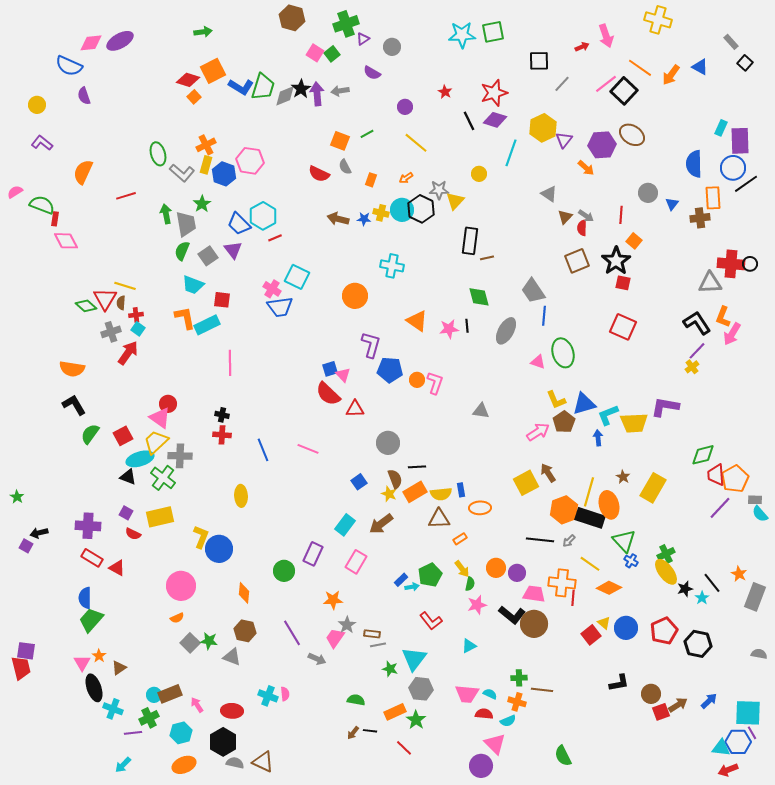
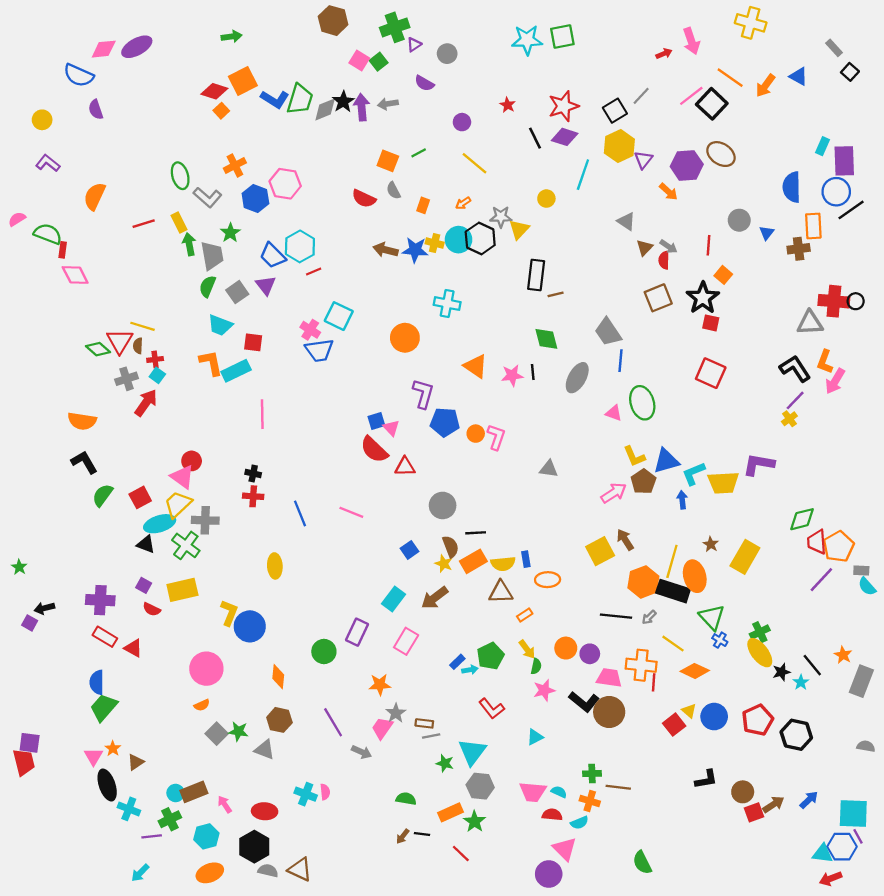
black square: (539, 61) -> (615, 111), moved, turned -30
yellow rectangle: (206, 165) -> (179, 222), moved, turned -42
blue star: (364, 219) -> (415, 250), size x1.6

